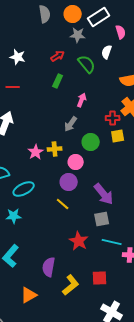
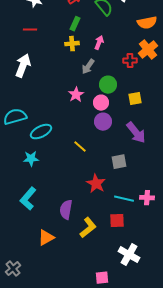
yellow square: (118, 136) -> (135, 99), moved
yellow cross: (55, 149) -> (72, 44), moved
pink star: (36, 152) -> (76, 95), moved
pink circle: (76, 162) -> (101, 103), moved
purple circle: (69, 182) -> (103, 122), moved
purple arrow: (104, 194) -> (136, 133), moved
cyan line: (112, 242) -> (124, 199), moved

